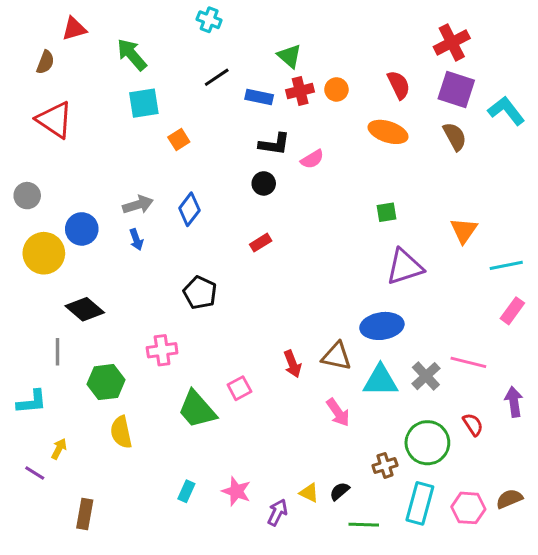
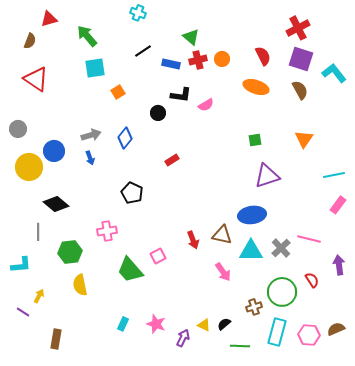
black circle: (264, 183) -> (158, 113), moved
orange triangle: (464, 230) -> (304, 139), moved

